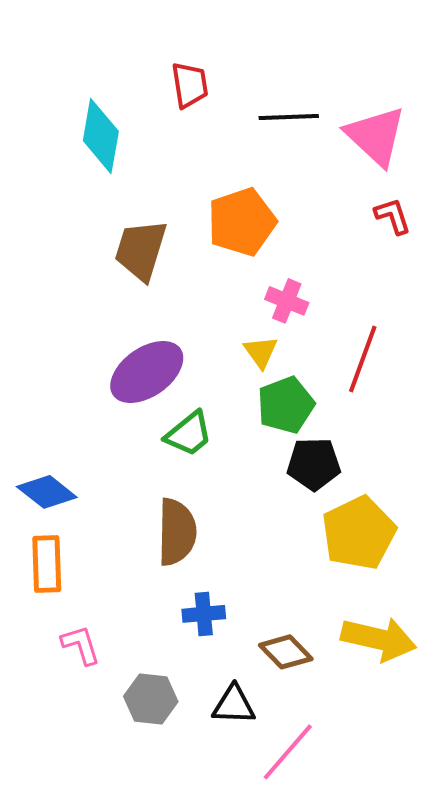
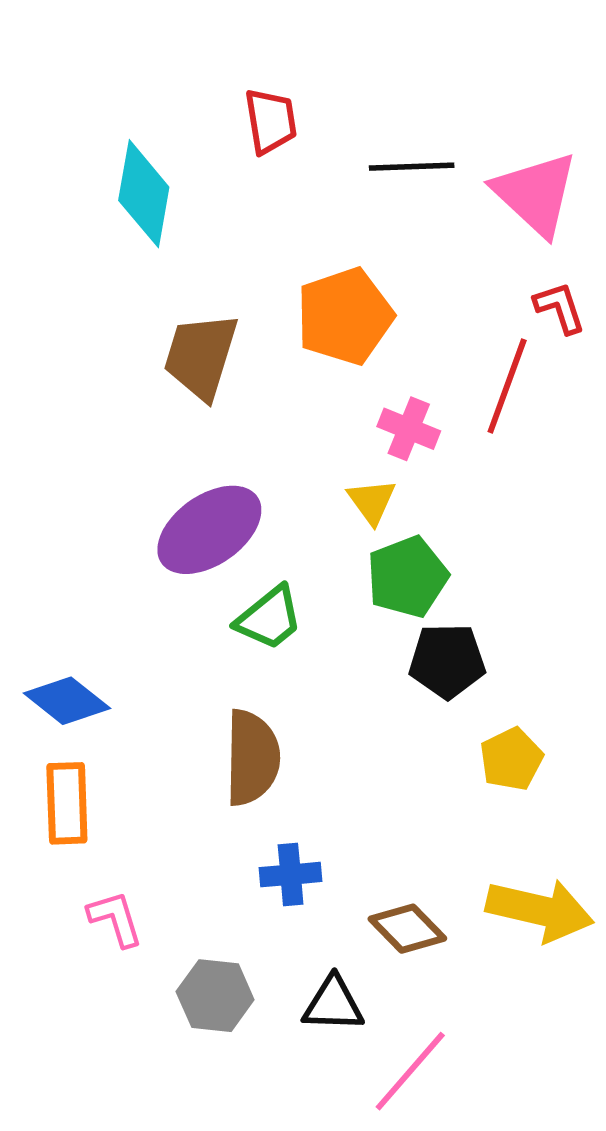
red line: (363, 359) -> (507, 386), moved
yellow pentagon: (359, 533) -> (511, 759), size x0.6

